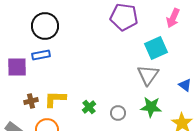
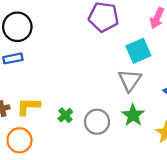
green star: (151, 107) -> (133, 115), turned 30
gray circle: (118, 113) -> (97, 122), size x1.5

